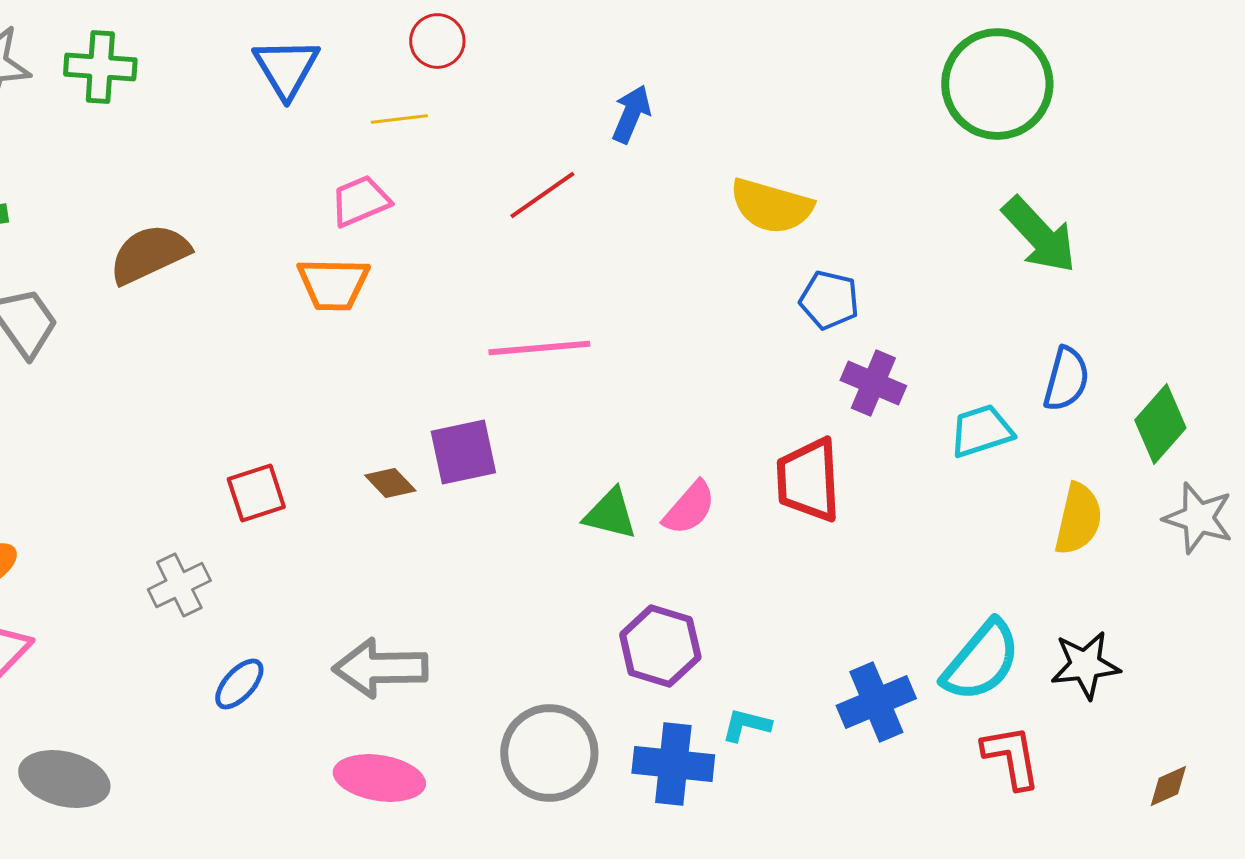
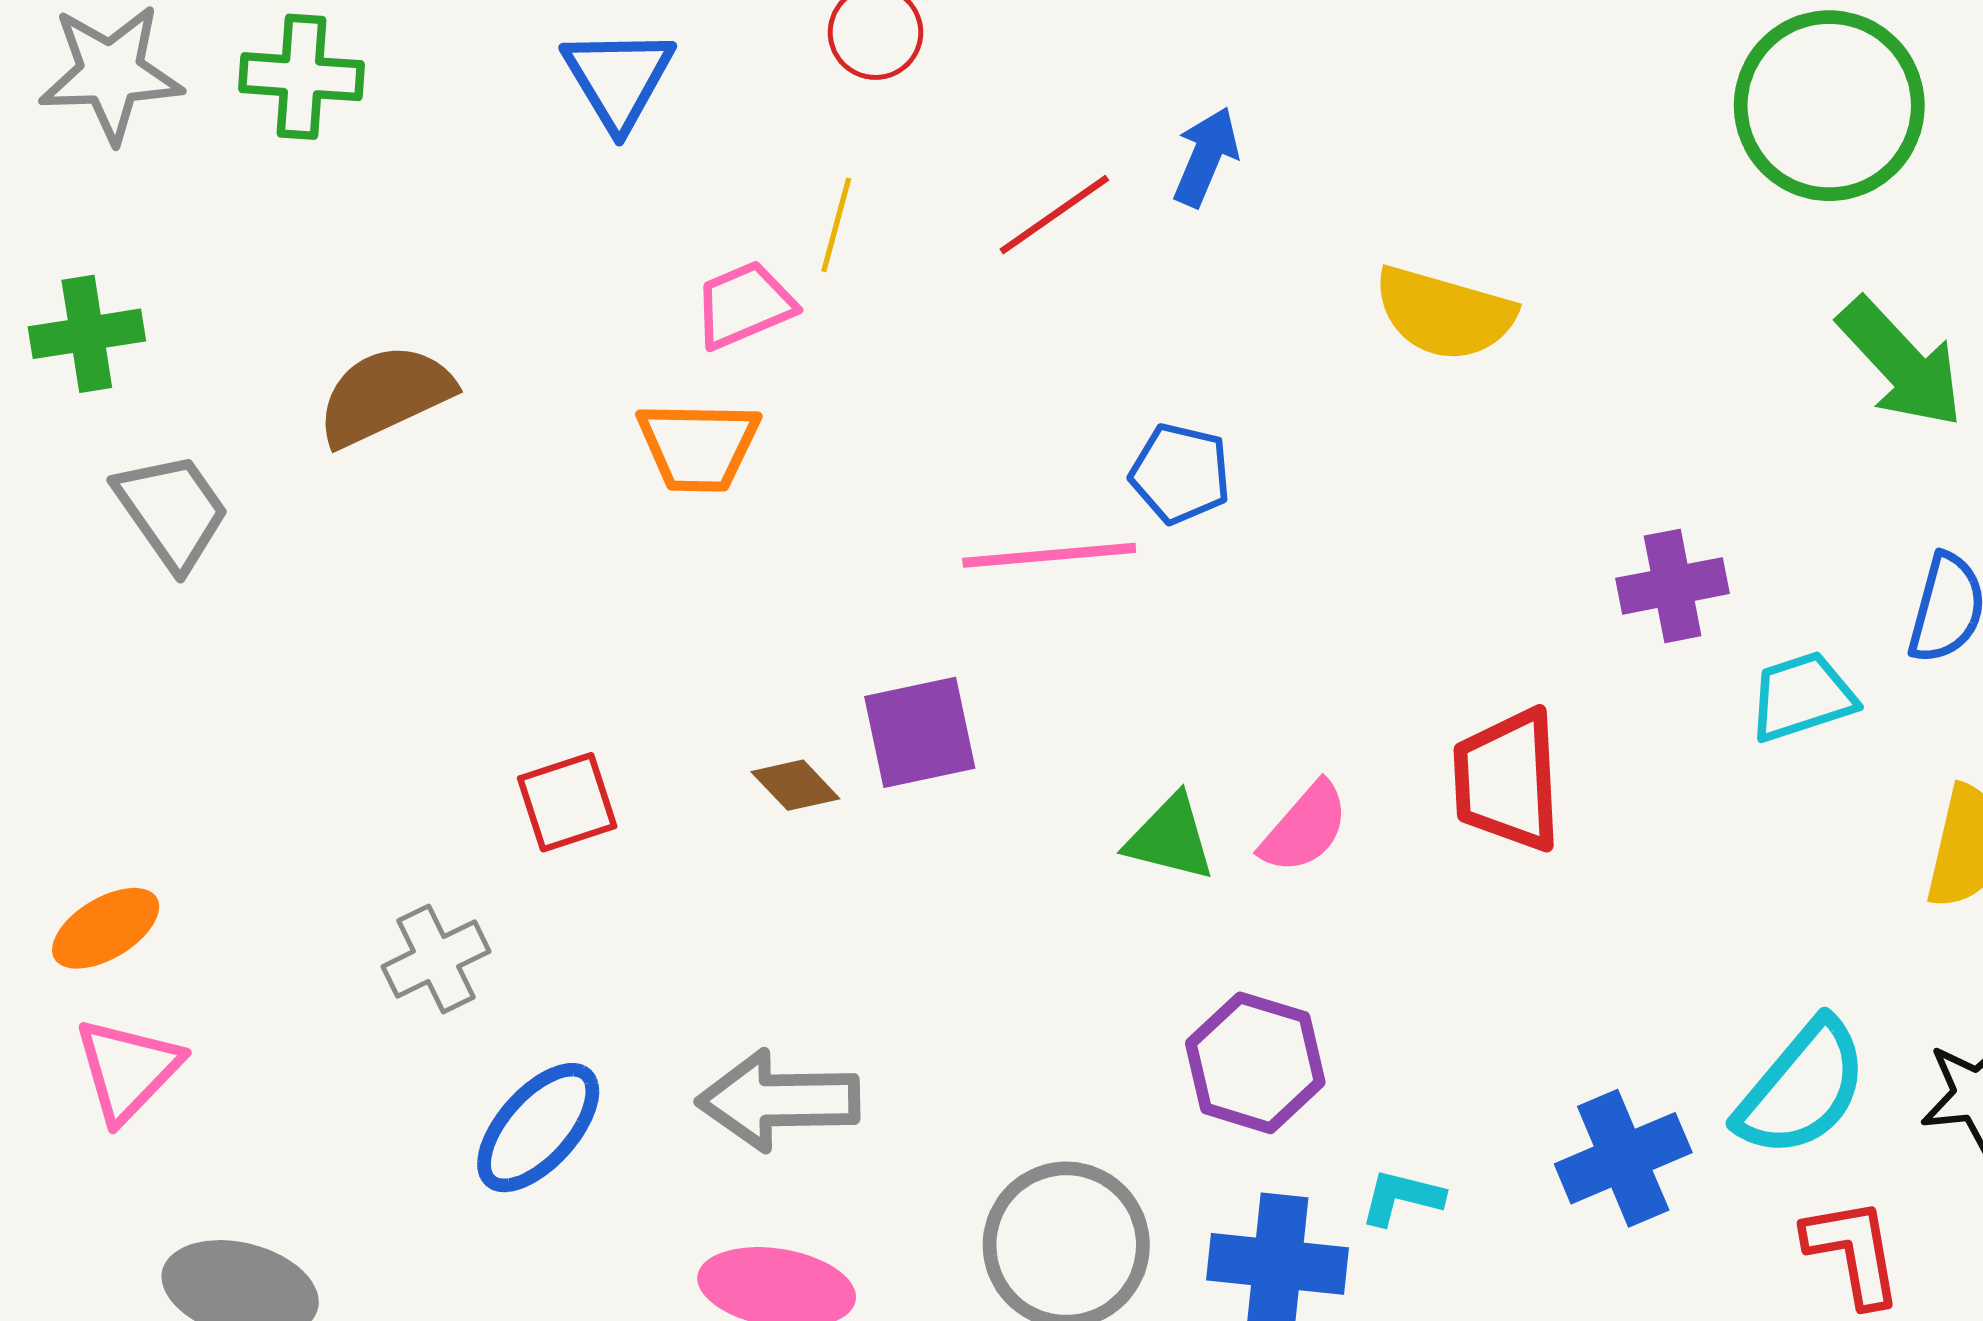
yellow line: (399, 119) -> (836, 225), moved, turned -68
red line: (542, 195) -> (1054, 215), moved
blue pentagon: (829, 300) -> (1180, 474), moved
purple cross: (873, 383) -> (1673, 586), moved, turned -34
blue ellipse: (239, 684) -> (538, 1128), size x1.5

